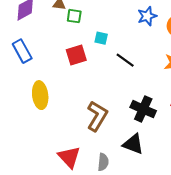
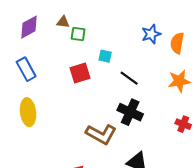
yellow ellipse: (40, 95) -> (28, 112), moved
black cross: (143, 109) -> (130, 112), moved
brown L-shape: (97, 116) -> (101, 134), turned 88

